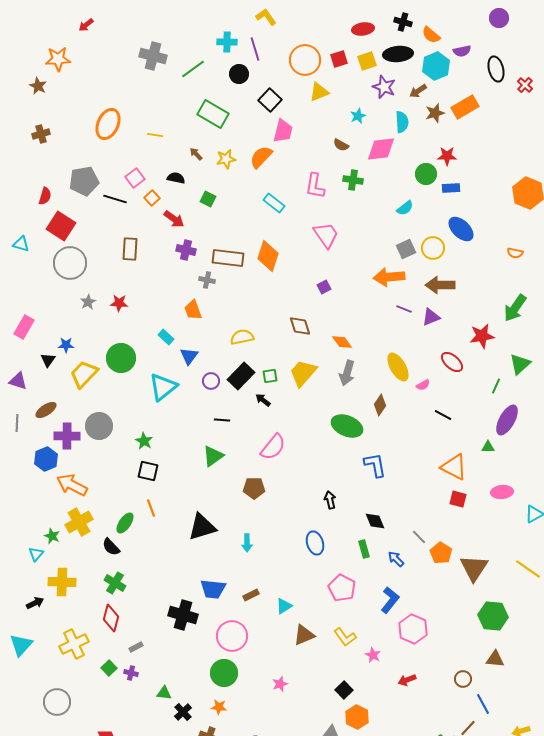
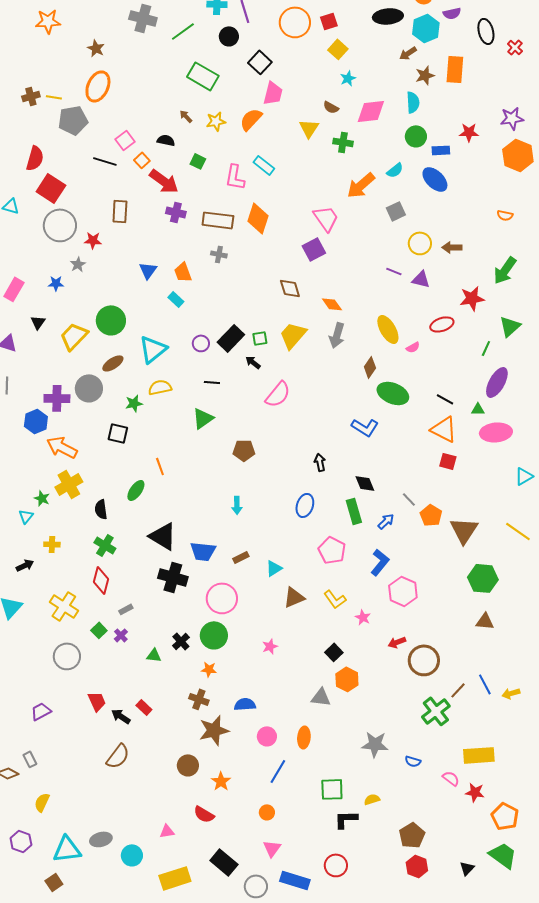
yellow square: (367, 61) -> (338, 49), moved, turned -30
brown star: (38, 86) -> (96, 48), moved
purple star: (384, 87) -> (512, 118), moved, turned -30
yellow triangle: (319, 92) -> (309, 128), moved, turned -35
orange rectangle: (465, 107) -> (455, 69), turned -56
cyan semicircle: (402, 122) -> (413, 102), moved
yellow line: (155, 135) -> (54, 97), moved
red star: (447, 156) -> (469, 132), moved
gray pentagon: (84, 181) -> (73, 120), moved
pink L-shape: (315, 186) -> (235, 177), moved
red semicircle: (45, 196) -> (35, 158), size x1.4
red arrow: (174, 219) -> (164, 181), size x1.4
blue ellipse: (461, 229) -> (435, 179), moved
pink trapezoid: (326, 235) -> (326, 218), moved
yellow circle: (433, 248) -> (420, 243), moved
orange arrow: (389, 277) -> (361, 185), moved, turned -36
gray cross: (207, 280) -> (219, 254), moved
brown arrow: (440, 285) -> (452, 247), moved, size x0.7
purple square: (324, 287) -> (314, 249), size x1.6
red star: (119, 303) -> (93, 240), moved
purple triangle: (431, 317) -> (421, 279), turned 36
cyan rectangle: (166, 337) -> (176, 299), moved
yellow semicircle: (242, 337) -> (160, 387), moved
blue star: (66, 345) -> (56, 283), moved
blue triangle: (189, 356) -> (148, 270), moved
red ellipse: (452, 362) -> (442, 324), turned -60
brown ellipse: (46, 410) -> (113, 363), moved
black line: (443, 415) -> (445, 399), moved
green ellipse: (347, 426) -> (393, 393), moved
green star: (144, 441) -> (134, 403), turned 30
pink semicircle: (273, 447) -> (278, 394), moved
blue L-shape: (375, 465) -> (365, 427), turned 132
black square: (148, 471) -> (118, 433), moved
pink ellipse: (502, 492) -> (496, 432), moved, size x1.4
orange line: (151, 508) -> (160, 466), moved
green ellipse: (125, 523) -> (136, 490), moved
black triangle: (202, 527) -> (163, 536), moved, turned 48
blue ellipse: (315, 543) -> (305, 505), turned 35
black semicircle: (111, 547) -> (101, 509), turned 36
green rectangle: (364, 549) -> (354, 511), size x1.4
blue arrow: (396, 559) -> (386, 521), turned 90
yellow cross: (62, 582) -> (52, 544), size x0.6
yellow cross: (74, 644) -> (64, 606), turned -32
purple cross: (131, 673) -> (121, 635), turned 32
brown circle: (463, 679) -> (424, 660), moved, size x1.8
gray circle: (57, 702) -> (67, 656), moved
blue line: (483, 704) -> (485, 684), moved
black cross: (183, 712) -> (181, 641), moved

